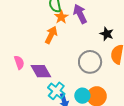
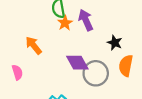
orange arrow: (51, 35) -> (34, 45), moved, turned -66
purple diamond: (41, 71) -> (77, 63), moved

